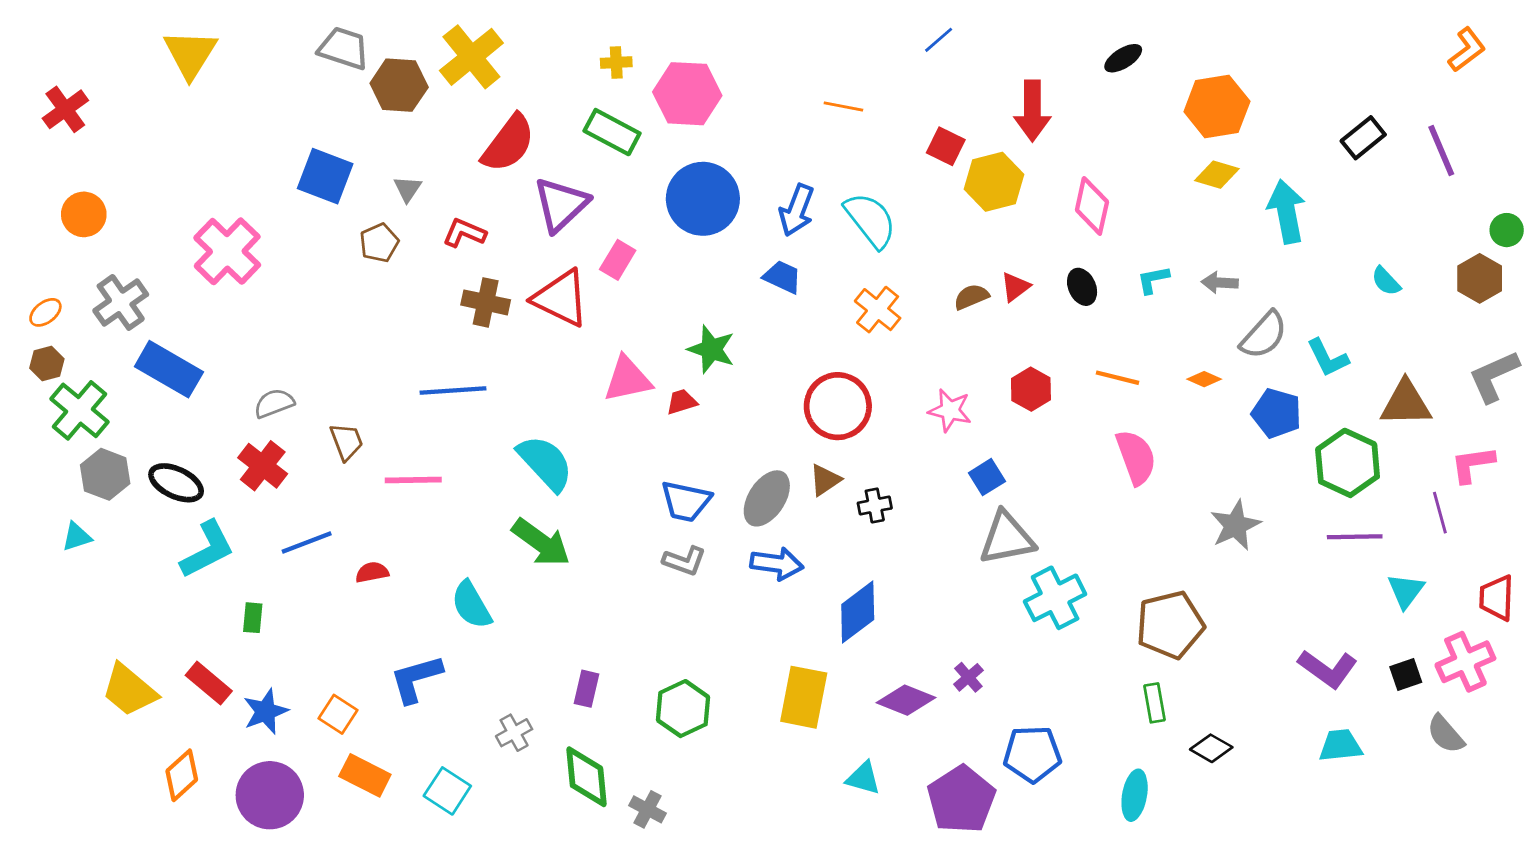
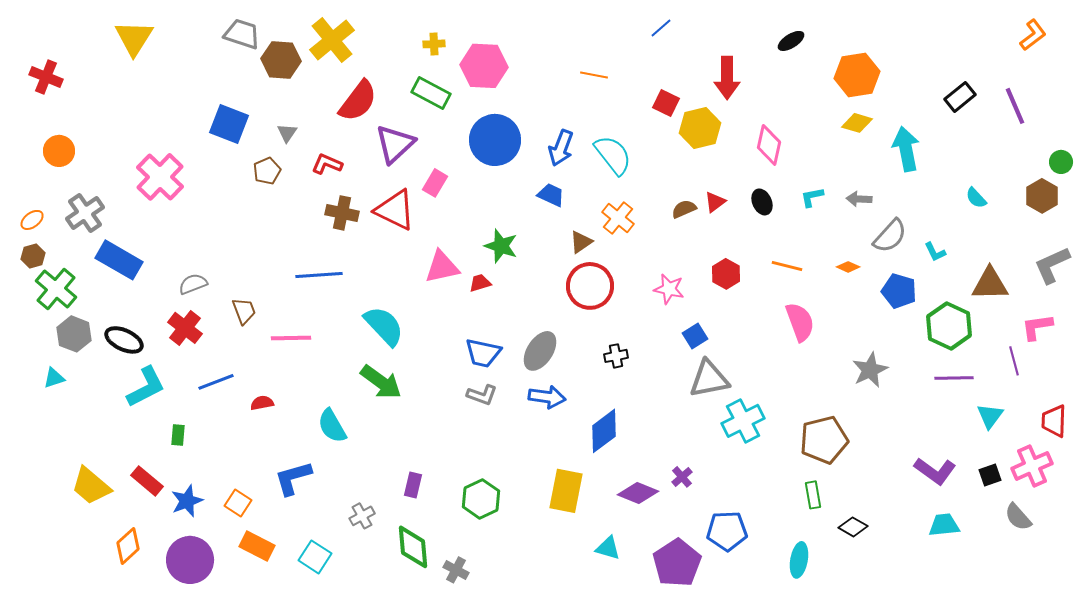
red cross: (65, 109) -> (46, 77), turned -32
cyan L-shape: (1328, 358) -> (935, 252), size x0.7
brown triangle: (825, 480) -> (581, 242), moved

